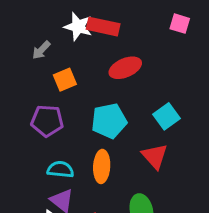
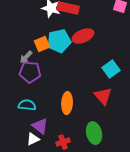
gray arrow: (41, 50) -> (26, 57), moved
cyan pentagon: (109, 121) -> (59, 41), moved
cyan semicircle: (60, 169) -> (27, 105), moved

